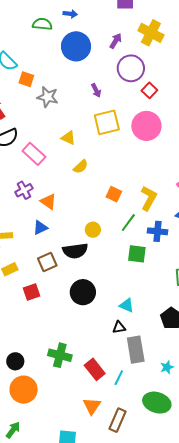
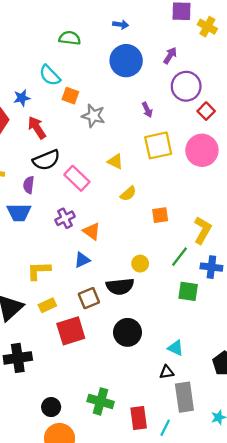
green semicircle: (42, 24) -> (70, 38), moved
yellow cross: (151, 33) -> (207, 27), moved, size x0.7
orange square: (114, 194) -> (160, 215), moved, turned -35
red square: (32, 292) -> (71, 331), size x1.5
red rectangle: (95, 369) -> (139, 418), turned 30

